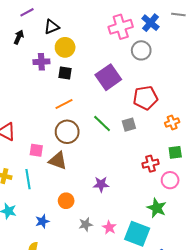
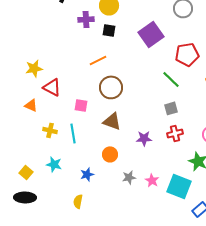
orange line: (64, 104) -> (98, 60), moved
green line: (102, 124) -> (171, 79), moved
gray square: (129, 125) -> (171, 108), moved
brown triangle: (58, 161) -> (112, 121), moved
red cross: (150, 164) -> (175, 133), moved

